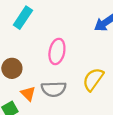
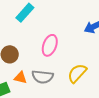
orange triangle: (28, 93) -> (20, 78), turned -40

